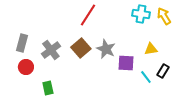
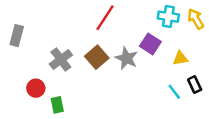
gray rectangle: (22, 43) -> (17, 36), moved
purple square: (126, 63) -> (150, 44), moved, turned 30
red circle: (26, 67) -> (36, 88), moved
black rectangle: (163, 71) -> (195, 85), turned -56

